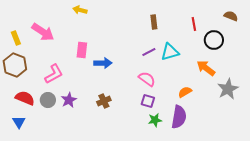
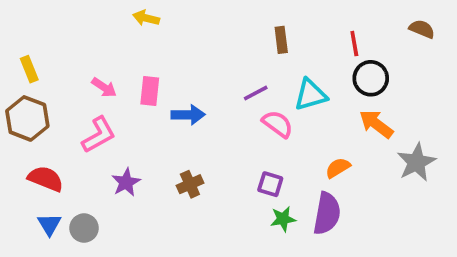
pink arrow: (43, 32) -> (104, 87), moved, size x0.6
black circle: (214, 40) -> (371, 78), moved
purple line: (149, 52) -> (256, 93), moved
pink semicircle: (147, 79) -> (278, 124), moved
gray circle: (48, 100) -> (84, 228), moved
blue triangle: (19, 122) -> (49, 224), moved

